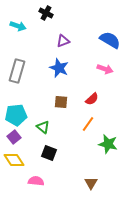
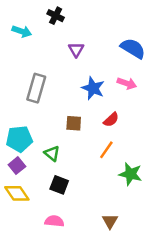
purple triangle: (63, 41) -> (76, 50), turned -40
blue star: (59, 68) -> (93, 88), moved
gray rectangle: (17, 71) -> (36, 88), moved
pink semicircle: (36, 181) -> (54, 221), moved

